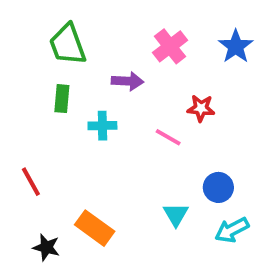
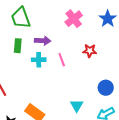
purple arrow: (128, 81) -> (43, 41), moved
pink line: (168, 137) -> (62, 60), moved, turned 40
blue circle: (218, 187) -> (106, 88), moved

